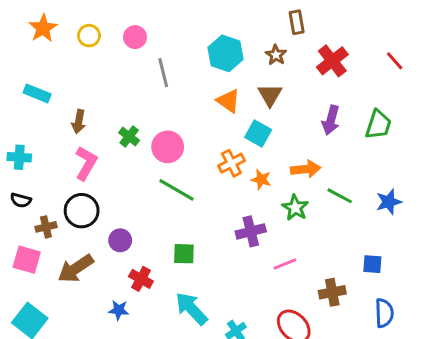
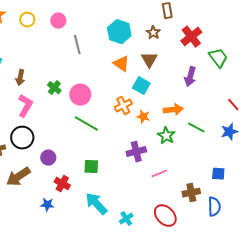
red line: (395, 61) -> (233, 105), moved
green trapezoid: (378, 125) -> (218, 58), moved, turned -55
blue semicircle: (384, 313) -> (214, 207), moved

